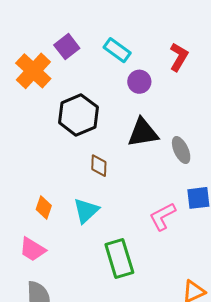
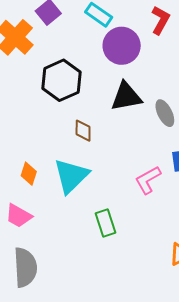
purple circle: (139, 82) -> (122, 46), size x1.6
cyan triangle: (86, 211) -> (71, 176), size x1.4
green rectangle: (119, 258) -> (106, 223), size x0.7

